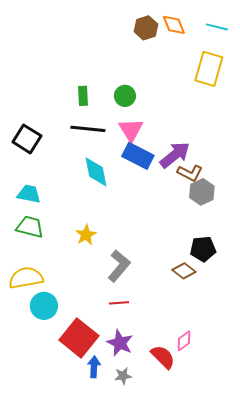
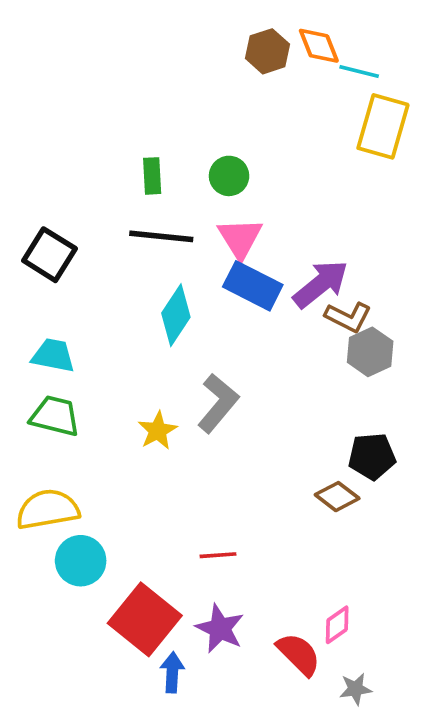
cyan line: (217, 27) -> (359, 71), moved
cyan diamond: (96, 172) -> (176, 315), turned 44
gray L-shape: (119, 266) -> (218, 403), moved
gray star: (123, 376) -> (355, 689), moved

